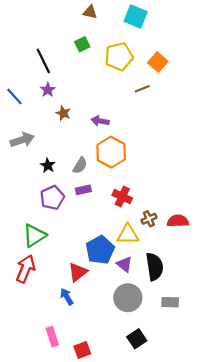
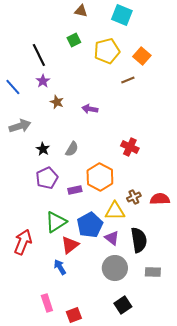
orange hexagon: (111, 152) -> (100, 177), moved
purple rectangle: (83, 190) -> (75, 190), moved
red cross: (122, 197) -> (130, 147), moved
green triangle: (34, 235) -> (56, 222), moved

